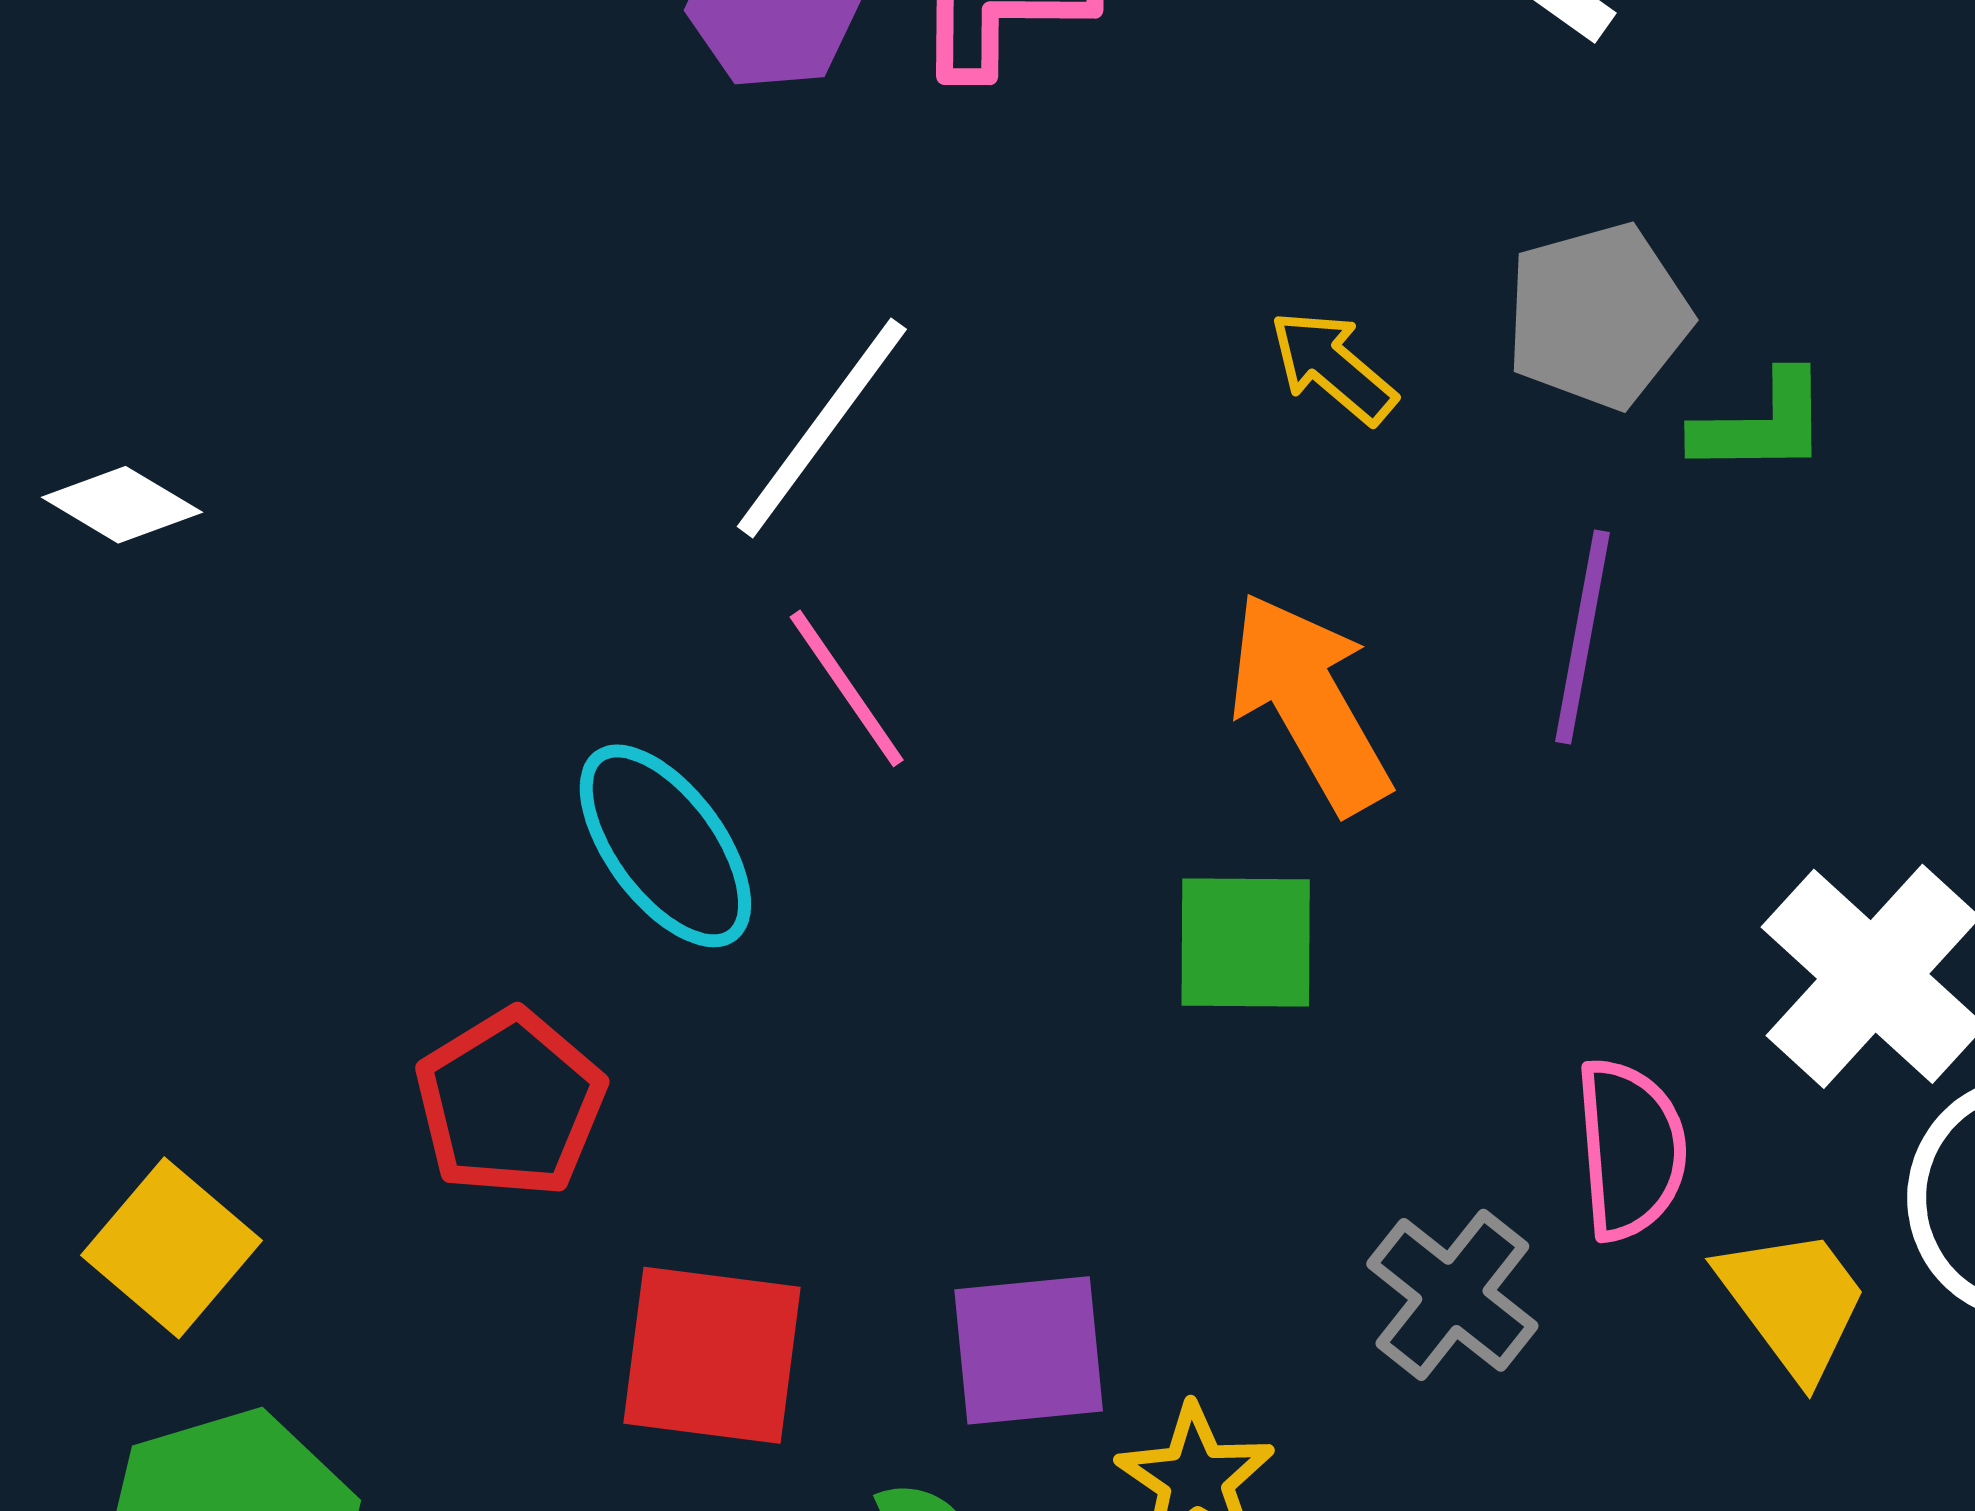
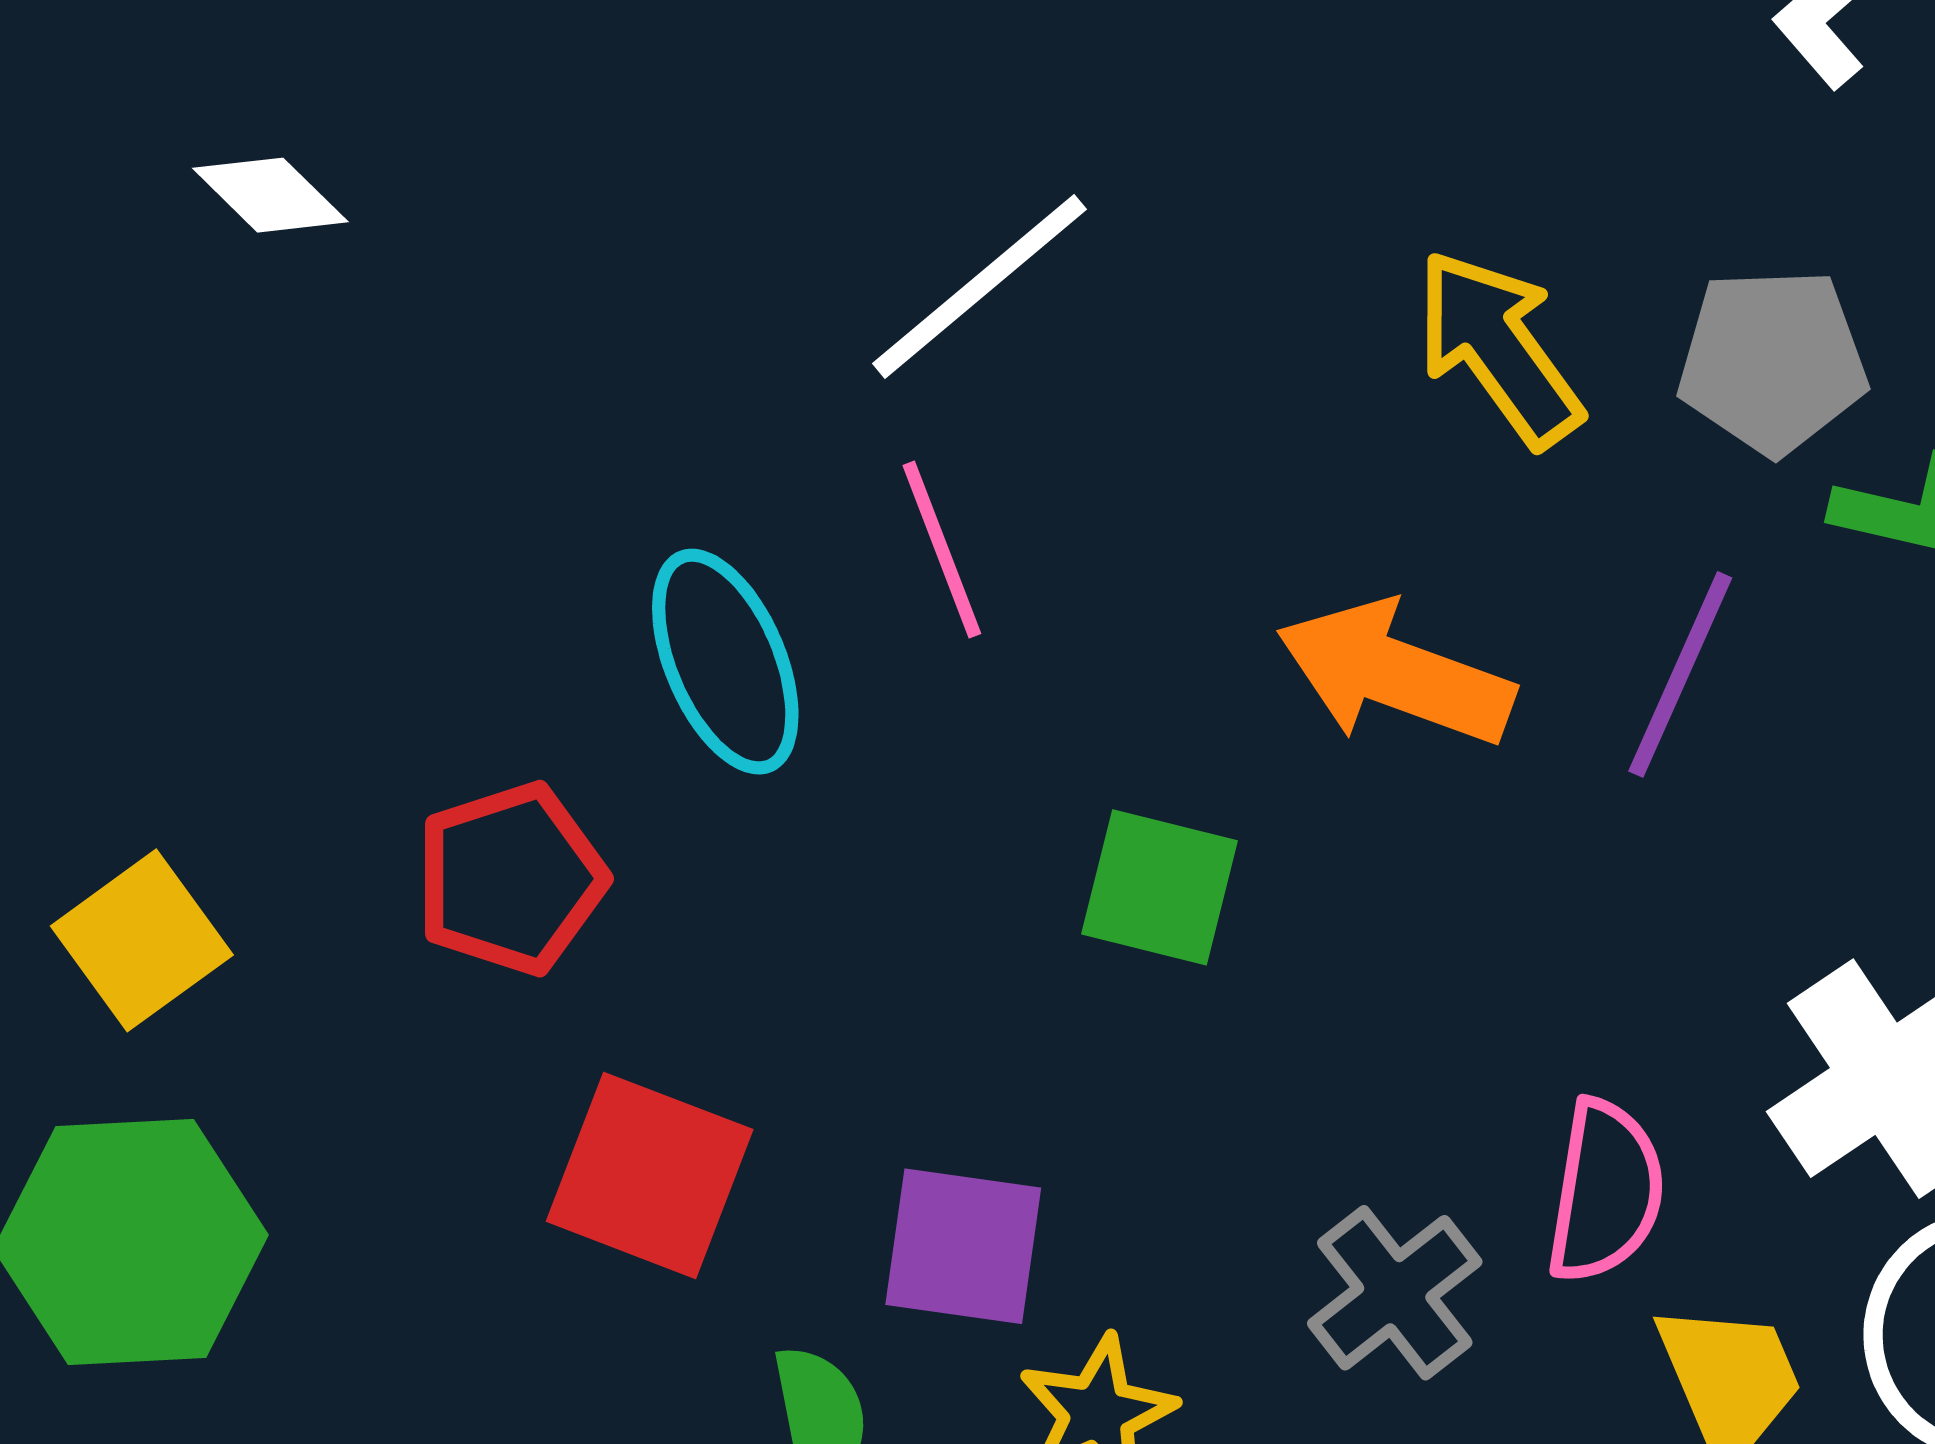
yellow arrow: (1333, 367) -> (1498, 348), size x1.5
orange arrow: (1310, 702) -> (1395, 674), turned -54
green square: (1246, 942) -> (1159, 887), moved

